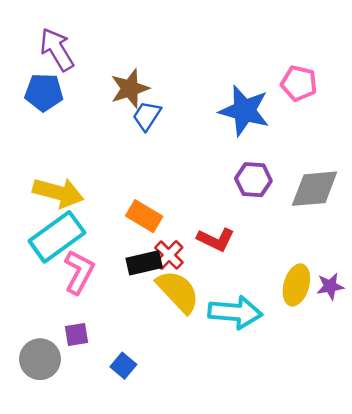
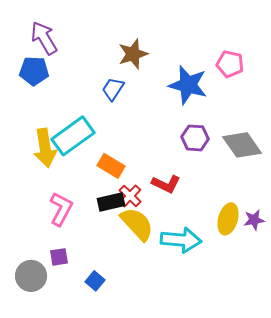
brown star: (130, 88) -> (133, 54), moved
gray diamond: (315, 189) -> (242, 145), turned 60
yellow arrow: (58, 193) -> (45, 148), turned 66
cyan rectangle: (57, 237) -> (73, 136), moved

